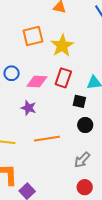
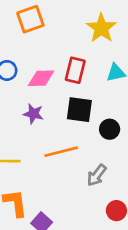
yellow star: (62, 46) -> (101, 28), moved
black square: (79, 101) -> (79, 110), moved, size x1.5
gray arrow: (82, 160) -> (97, 175), moved

